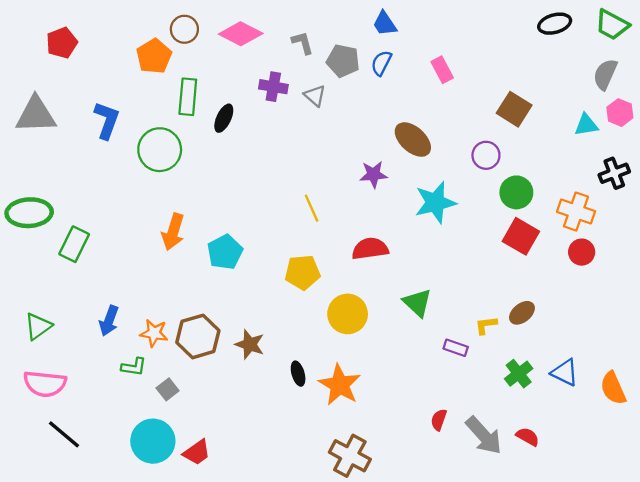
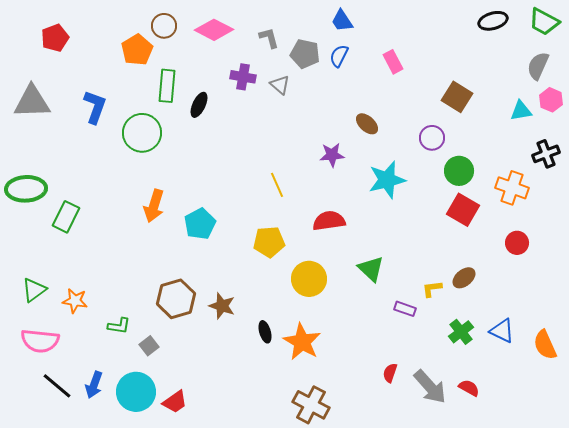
brown ellipse: (413, 140) -> (367, 124), size x0.7
red circle: (582, 252) -> (517, 243), moved
blue arrow: (109, 321) -> (94, 385), moved
orange star: (154, 333) -> (75, 301), moved

